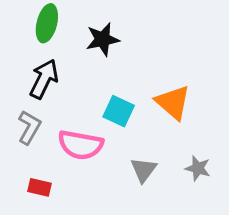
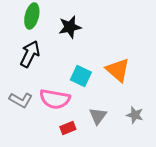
gray L-shape: (29, 127) -> (21, 100), moved, turned 90
red rectangle: (40, 187) -> (68, 128), moved, turned -35

